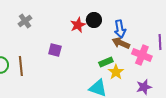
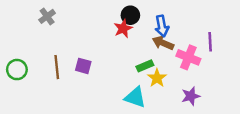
red star: (78, 25) -> (123, 28), moved
purple square: (55, 50) -> (83, 66), moved
brown line: (21, 66) -> (57, 67), moved

